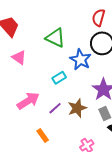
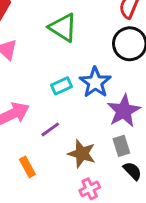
blue star: (81, 60) -> (95, 82), moved
brown star: (77, 108) -> (82, 154), moved, turned 30

